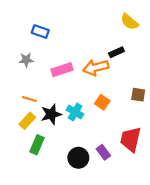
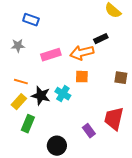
orange square: (102, 102) -> (82, 77), moved, turned -32
black star: (51, 114) -> (41, 96), turned 30
black circle: (78, 158) -> (57, 146), moved

